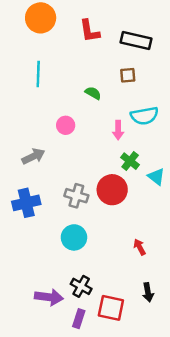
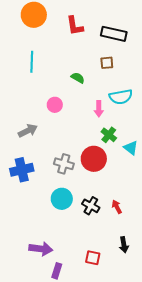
black cross: (81, 286) -> (91, 206), moved
red square: (111, 308) -> (93, 258), size x0.7
purple rectangle: (79, 319) -> (57, 271), moved

